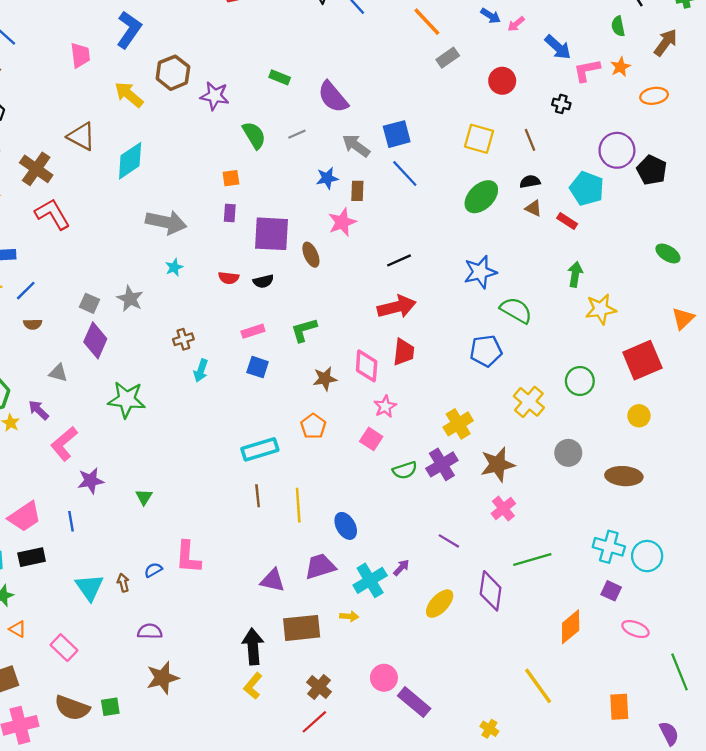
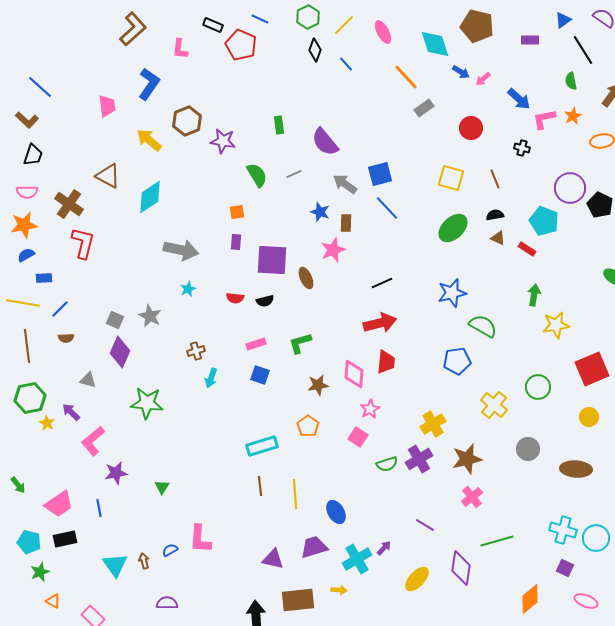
green rectangle: (280, 77) -> (279, 125), turned 60
blue star: (327, 178) -> (320, 212), turned 30
red L-shape: (52, 214) -> (83, 243), turned 44

